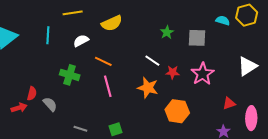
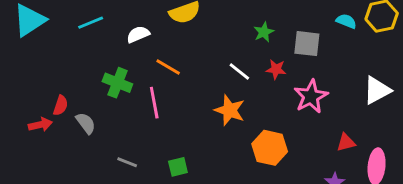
cyan line: (48, 35) -> (91, 23), turned 60
red star: (173, 72) -> (276, 69), moved
pink line: (108, 86) -> (154, 103), moved

